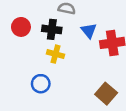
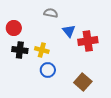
black cross: (52, 29) -> (20, 50), moved
blue circle: (41, 84) -> (48, 70), moved

